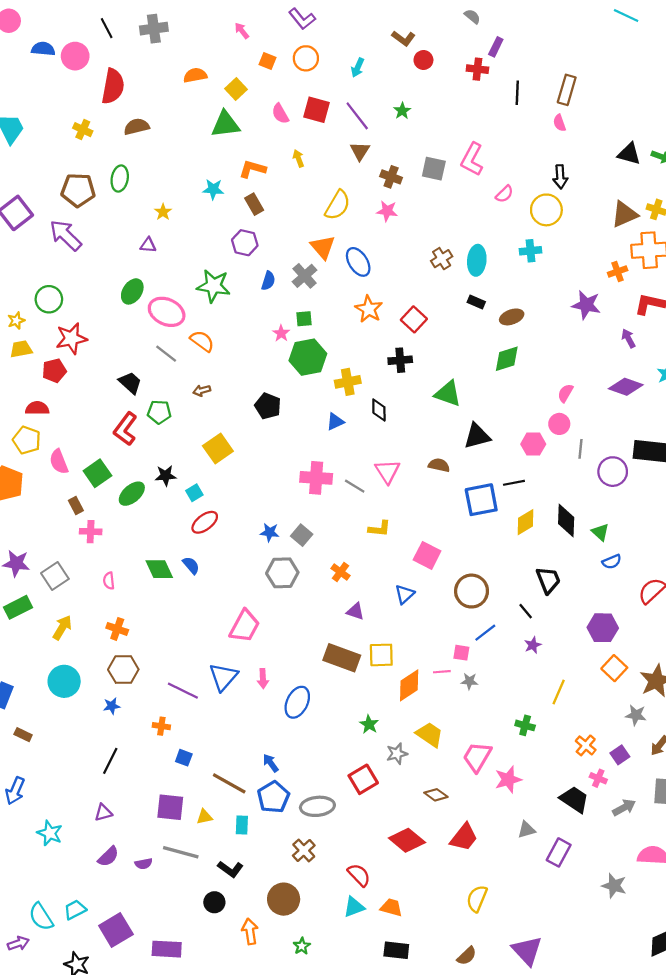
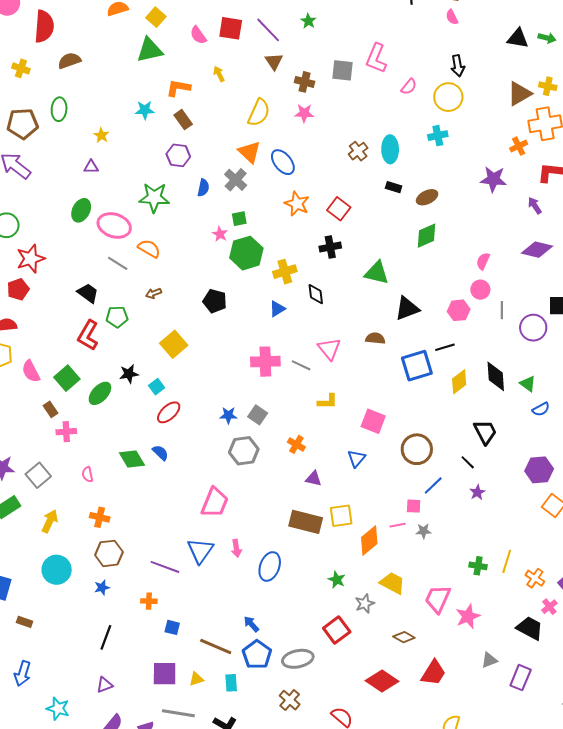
yellow line: (559, 692) -> (507, 561), moved
pink cross: (598, 778) -> (549, 607), turned 35

